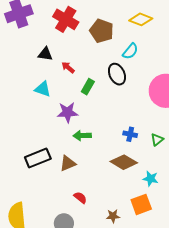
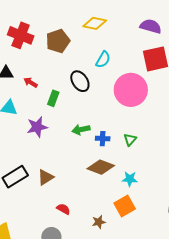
brown pentagon: (102, 31) -> (58, 41), turned -30
cyan semicircle: (130, 51) -> (103, 60), moved
green arrow: (82, 136) -> (81, 130), moved

